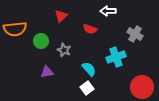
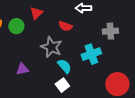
gray cross: (135, 34) -> (110, 31), turned -35
green circle: (41, 41) -> (16, 26), moved
gray star: (64, 50) -> (51, 47), moved, size x1.5

